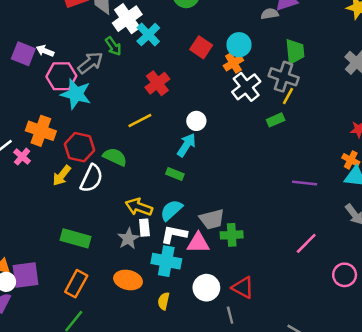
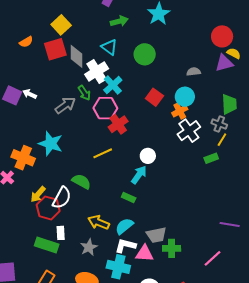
gray semicircle: (270, 14) -> (194, 72), moved
pink hexagon: (61, 76) -> (105, 108), moved
gray cross: (284, 77) -> (219, 124), size x0.7
cyan star: (76, 94) -> (51, 144), moved
red hexagon: (80, 147) -> (48, 208), moved
purple line: (305, 183) -> (230, 225), moved
white rectangle: (144, 228) -> (61, 233), moved
pink line: (306, 243) -> (213, 258), moved

